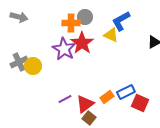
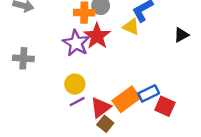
gray cross: (19, 62) -> (23, 58), turned 30
yellow circle: (33, 66) -> (75, 84), moved
orange rectangle: (107, 97) -> (126, 99), size x1.6

